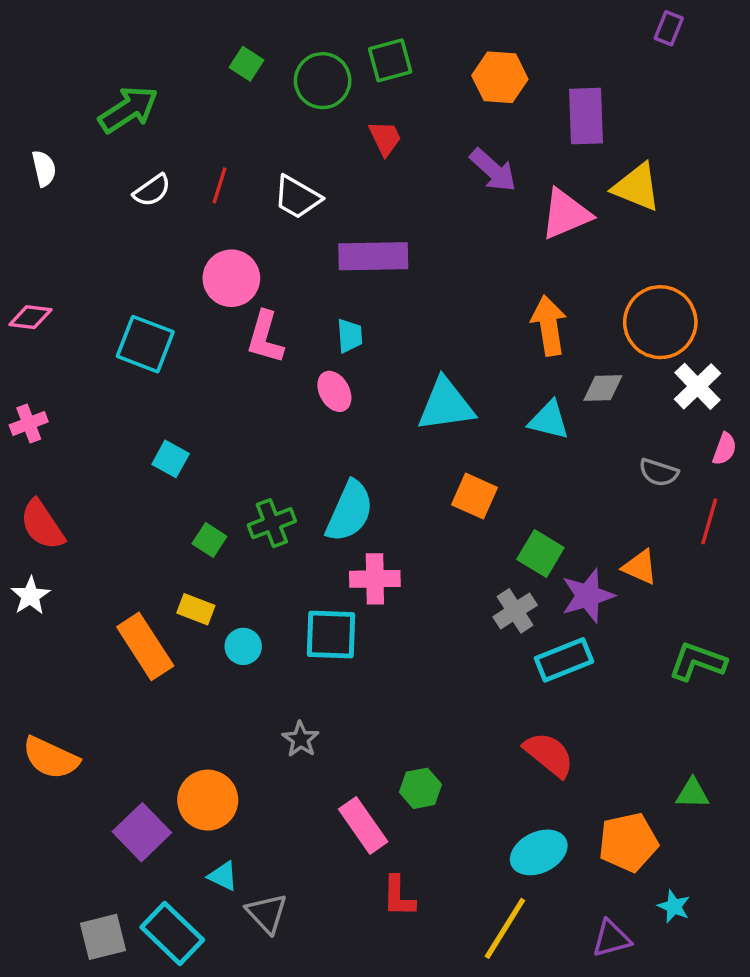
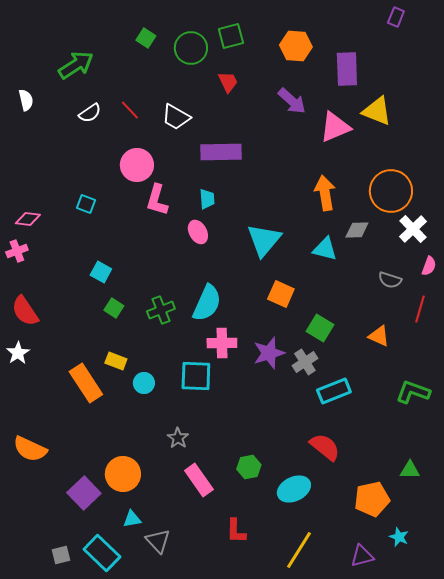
red line: (220, 185) -> (130, 110), turned -60
pink diamond: (30, 317) -> (28, 219), moved
cyan square: (145, 344) -> (86, 204), size x0.6
cyan triangle: (446, 405) -> (264, 240), turned -42
green square: (209, 540) -> (114, 308), moved
purple star: (588, 596) -> (269, 353), moved
pink rectangle: (363, 825) -> (199, 480), moved
cyan ellipse: (539, 852) -> (294, 489), moved
cyan triangle: (223, 876) -> (132, 519), turned -36
gray square: (103, 937) -> (61, 555), size x0.7

